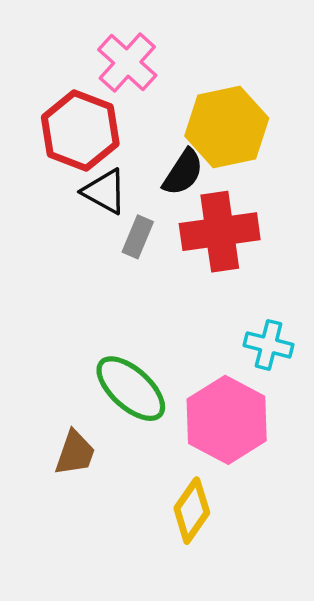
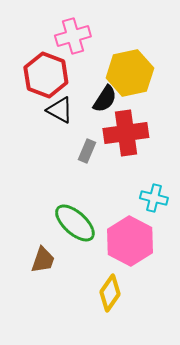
pink cross: (127, 62) -> (73, 36), turned 32
gray rectangle: (138, 237) -> (87, 151), moved

